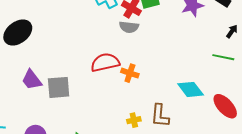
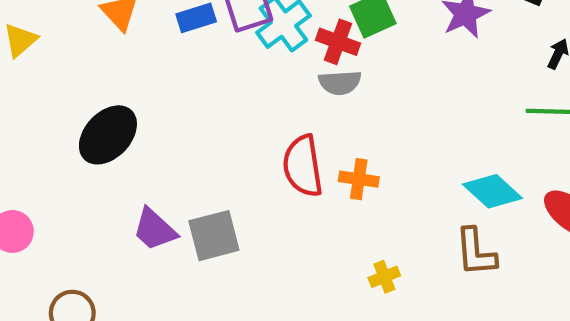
red semicircle: (105, 62) -> (303, 166), turned -76
brown L-shape: (160, 116) -> (476, 252), moved

